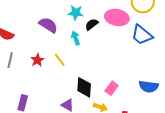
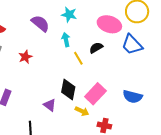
black semicircle: (92, 24) -> (96, 48), moved
yellow line: (60, 60) -> (78, 58), moved
pink rectangle: (112, 88) -> (95, 94), size x1.5

